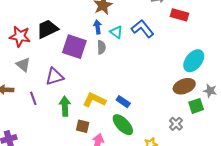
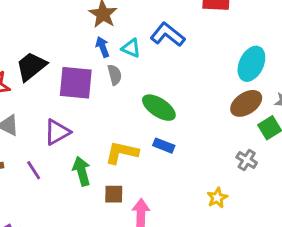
green ellipse: (123, 125) -> (159, 108), moved

